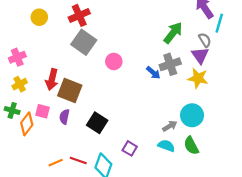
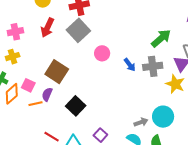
blue arrow: (153, 73) -> (130, 65), moved
red arrow: (52, 79) -> (47, 28), moved
orange line: (56, 163) -> (35, 104), moved

